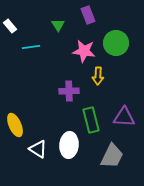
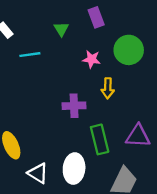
pink star: (84, 51) -> (91, 59), size x0.7

